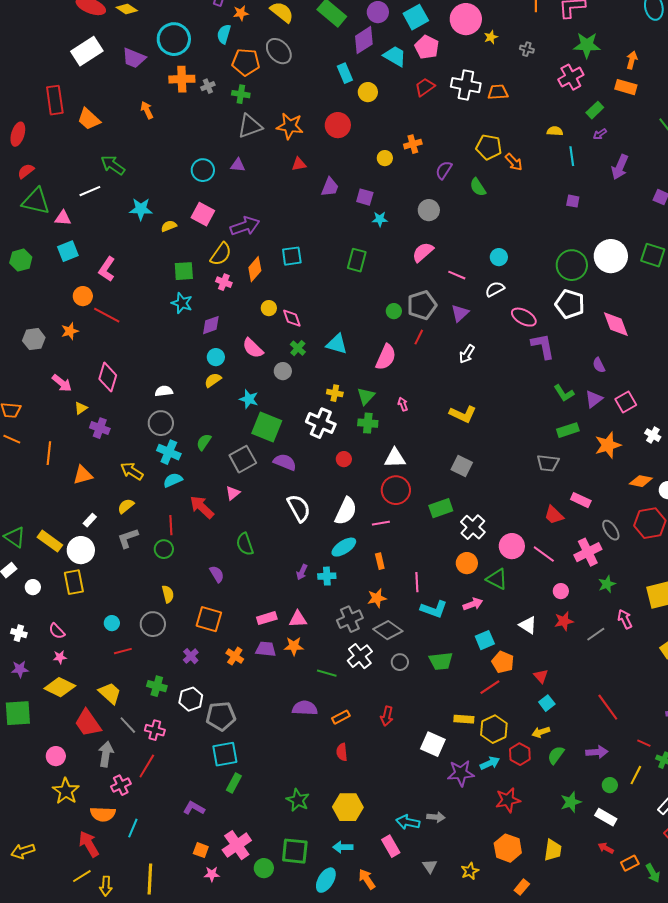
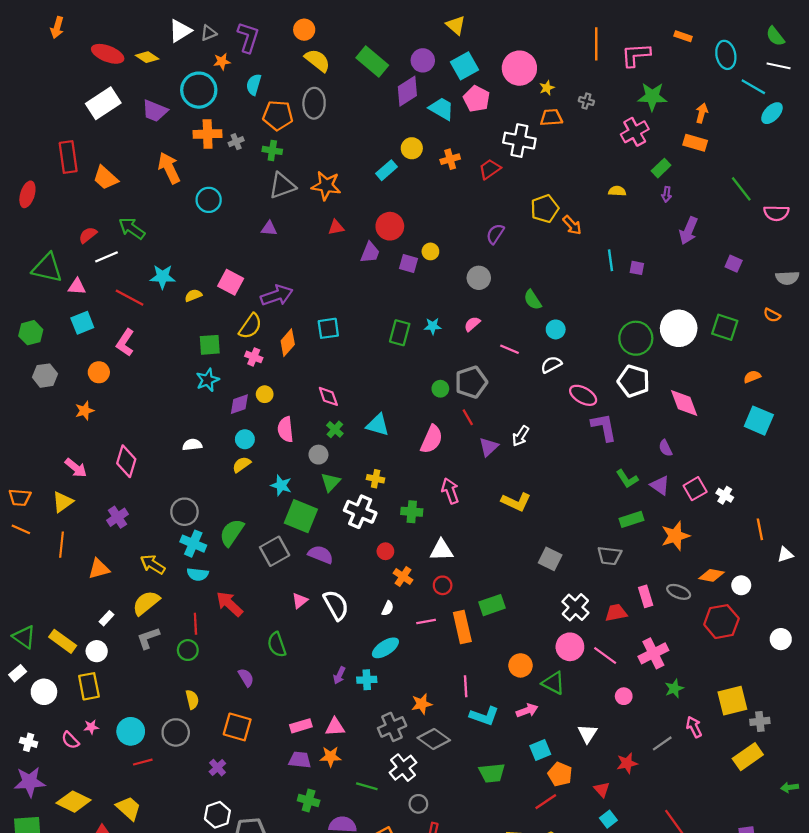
orange star: (241, 13) -> (222, 61), moved
gray ellipse: (279, 51) -> (314, 103), turned 44
cyan rectangle: (345, 73) -> (387, 170), moved, turned 72
red trapezoid: (425, 87) -> (490, 169), moved
orange trapezoid: (498, 92) -> (551, 117), moved
orange arrow: (147, 110) -> (169, 168), size x1.6
red circle: (338, 125) -> (390, 226), moved
purple arrow: (600, 134) -> (667, 194), turned -48
orange cross: (413, 144) -> (450, 159), moved
yellow pentagon: (489, 147) -> (545, 209), turned -30
cyan line: (572, 156) -> (611, 260), moved
yellow circle: (385, 158) -> (430, 251), moved
cyan circle: (203, 170) -> (209, 200), moved
red semicircle: (26, 171) -> (88, 235), moved
green semicircle: (478, 187) -> (533, 300), moved
cyan star: (380, 219) -> (433, 326), moved
pink semicircle: (423, 252) -> (472, 324), size x0.7
cyan star: (182, 303) -> (208, 380), turned 30
yellow circle: (269, 308) -> (265, 394), moved
purple triangle: (460, 313) -> (489, 447), moved
red line: (107, 315) -> (130, 298), moved
red line: (419, 337) -> (468, 417), turned -56
gray hexagon: (34, 339) -> (45, 376), moved
pink semicircle: (253, 348) -> (286, 429), turned 40
white semicircle: (164, 391) -> (192, 445), moved
green triangle: (366, 396) -> (331, 482), moved
purple triangle: (594, 399) -> (660, 485), turned -48
pink arrow: (403, 404) -> (450, 491), size x1.6
yellow triangle: (81, 408) -> (63, 502), moved, size x1.5
purple cross: (100, 428) -> (118, 517), turned 36
white cross: (653, 435) -> (725, 495), moved
green semicircle: (204, 442) -> (232, 533), size x1.5
gray square: (462, 466) -> (550, 559), moved
cyan semicircle: (173, 480) -> (198, 574), turned -150
red circle: (396, 490) -> (443, 585), size x0.6
pink triangle: (233, 493) -> (300, 601), moved
pink rectangle: (581, 500) -> (646, 596), turned 48
yellow semicircle: (126, 506) -> (146, 603), size x1.5
white semicircle: (346, 511) -> (388, 608), size x0.5
red trapezoid: (554, 515) -> (616, 613), turned 125
white cross: (473, 527) -> (575, 607), moved
gray ellipse: (611, 530) -> (679, 592), moved, turned -35
white circle: (81, 550) -> (97, 651), size x0.7
orange rectangle: (380, 561) -> (462, 627), moved, size x1.8
white circle: (33, 587) -> (44, 692), size x1.5
red star: (564, 621) -> (627, 763), moved
cyan circle: (112, 623) -> (131, 731), size x1.6
white triangle: (528, 625) -> (587, 734), turned 30
orange cross: (235, 656) -> (403, 577), moved
pink star: (60, 657) -> (91, 727), moved
gray circle: (400, 662) -> (418, 804), moved
purple star: (20, 669) -> (30, 782), size x1.6
green cross: (157, 686) -> (309, 801), moved

